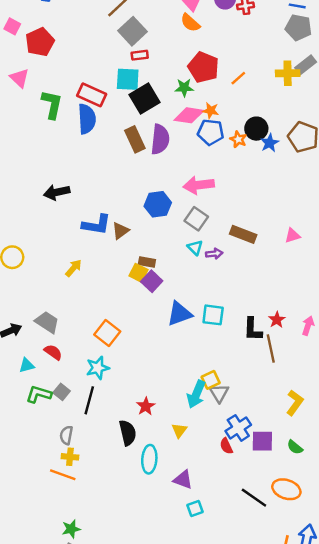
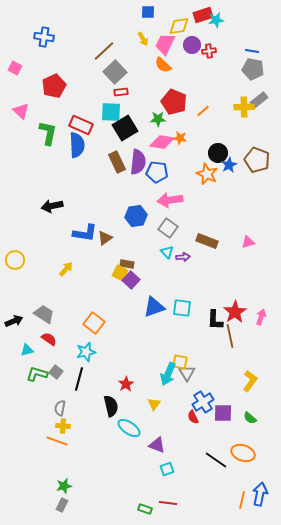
red pentagon: (40, 42) -> (54, 86), moved
blue pentagon: (211, 132) -> (157, 172), moved
orange star: (238, 139) -> (207, 174), moved, size x1.5
red star: (277, 320) -> (235, 312), size x1.6
yellow square: (211, 380) -> (180, 362), turned 35
cyan ellipse: (149, 459) -> (129, 428), turned -60

